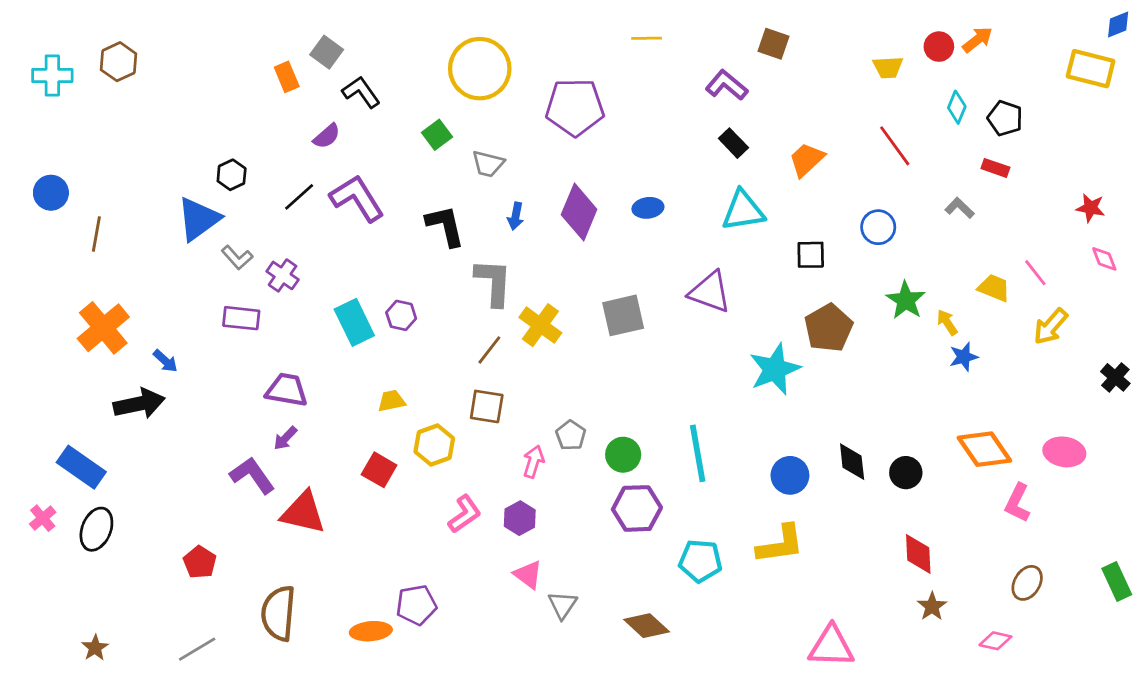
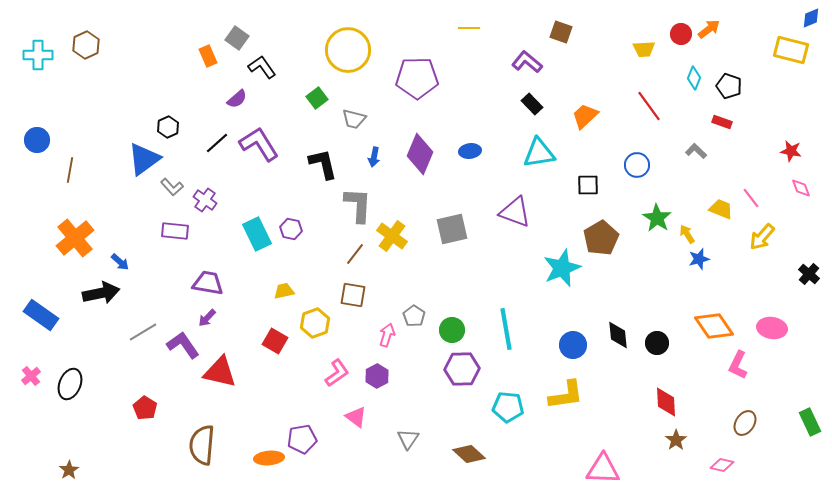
blue rectangle: (81, 467) -> (41, 315), moved
pink triangle: (528, 575) -> (356, 417), moved
gray line: (197, 649) -> (143, 332), moved

